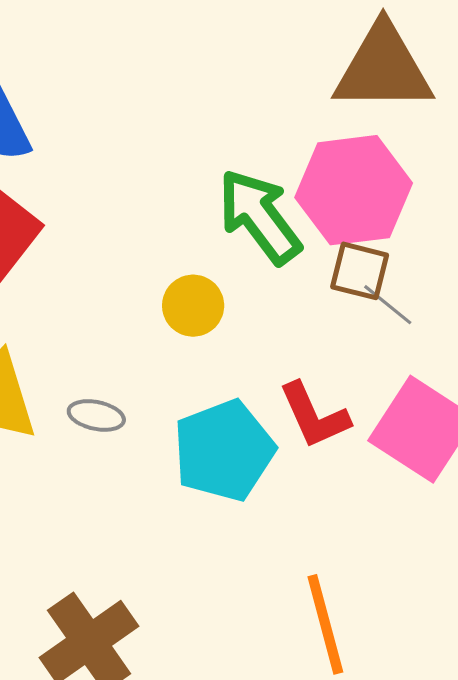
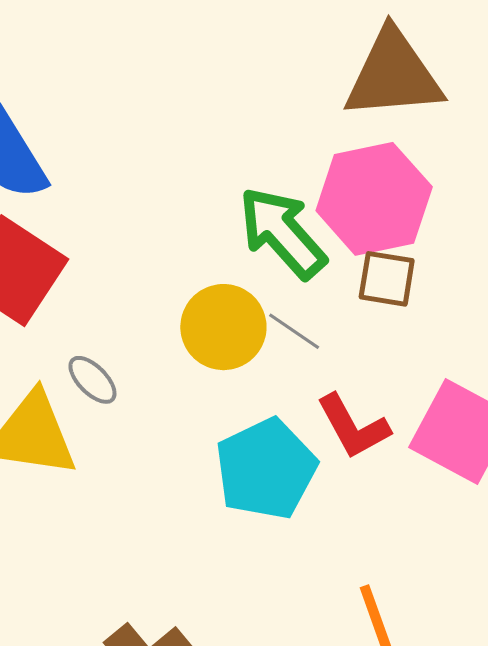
gray line: (388, 305) -> (294, 331), moved
yellow circle: (193, 306) -> (223, 327), size x1.4
gray ellipse: (96, 415) -> (92, 380), moved, turned 38

